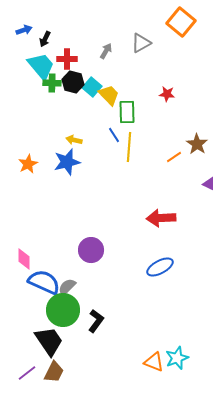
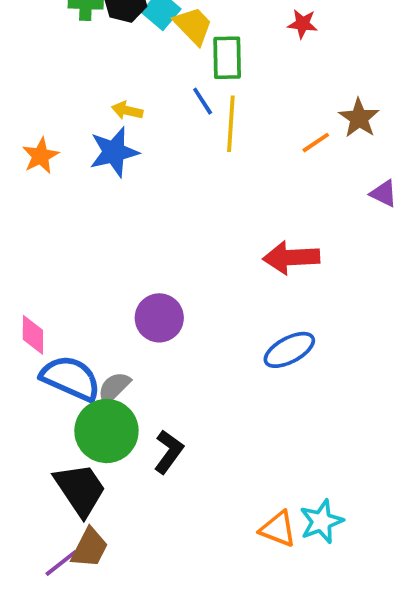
purple line: (27, 373) -> (61, 563), moved

